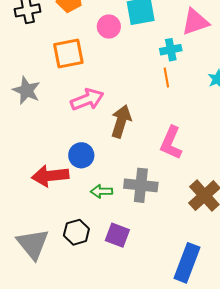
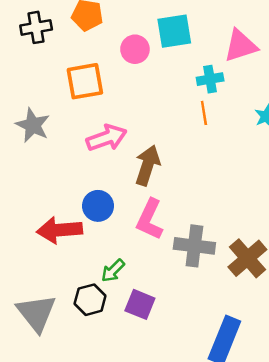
pink L-shape: (171, 143) -> (150, 219), moved
gray cross: (141, 185) -> (194, 246), moved
green arrow: (101, 191) -> (113, 271), moved, turned -45

